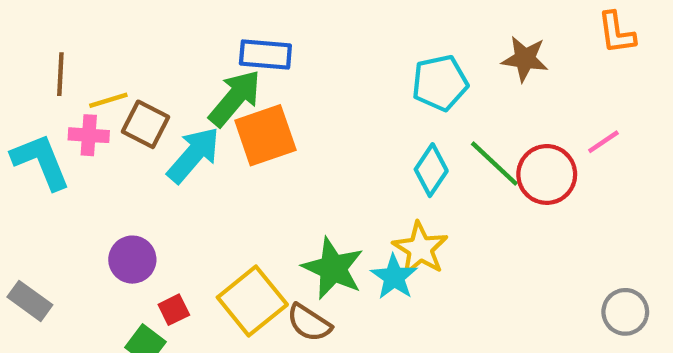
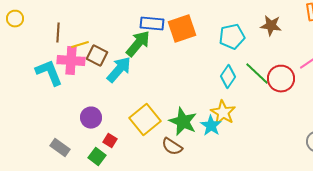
pink cross: (89, 135) -> (71, 61), size x1.5
orange square: (265, 135) -> (182, 29), moved
gray rectangle: (30, 301) -> (60, 148), moved
yellow square: (252, 301) -> (145, 120), moved
red square: (174, 310) -> (110, 141), turned -32

